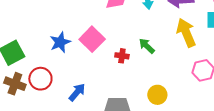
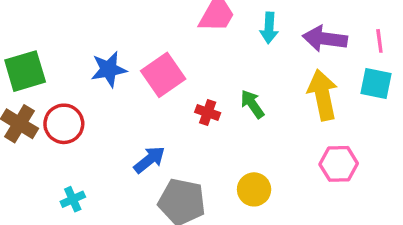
blue arrow: (77, 92) -> (149, 160), moved

